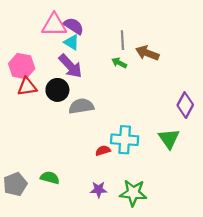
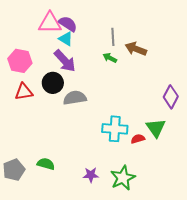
red triangle: (27, 87) -> (24, 92), moved
red semicircle: (103, 151) -> (138, 139), moved
green star: (133, 193) -> (123, 178), turned -30

